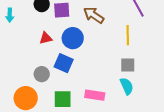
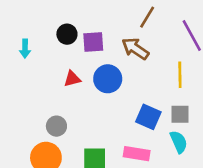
blue square: (64, 63) -> (148, 117), moved
gray circle: (42, 74) -> (56, 126), moved

